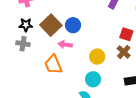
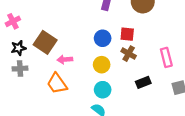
blue circle: (73, 25) -> (103, 38), moved

